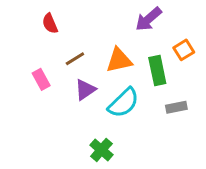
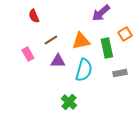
purple triangle: (85, 90) -> (58, 61), turned 35
cyan semicircle: (123, 103) -> (84, 70), turned -30

